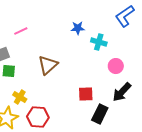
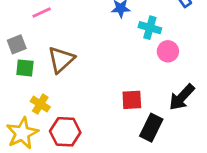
brown triangle: (48, 65) -> (61, 60), moved
pink circle: (116, 66) -> (168, 51), moved

